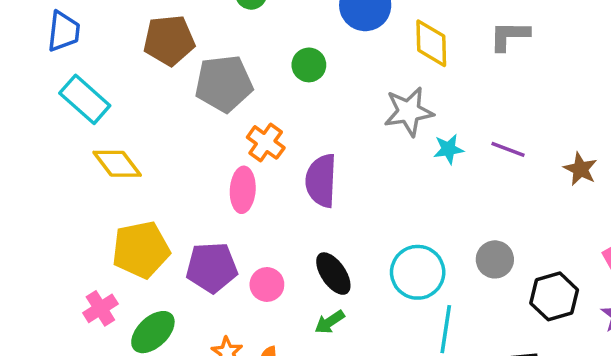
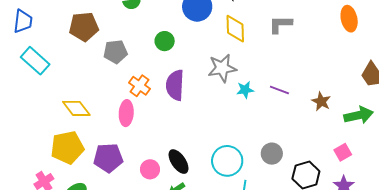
gray pentagon: (224, 84) -> (115, 52), size x0.7
yellow diamond: (117, 164) -> (76, 108), moved
purple semicircle: (321, 181) -> (175, 85), moved
pink circle: (267, 285) -> (150, 169), moved

